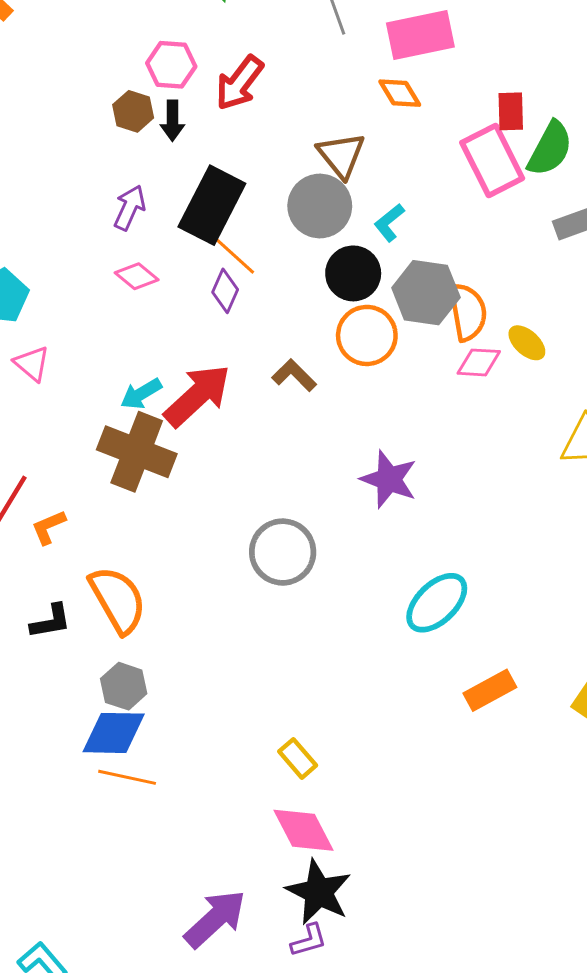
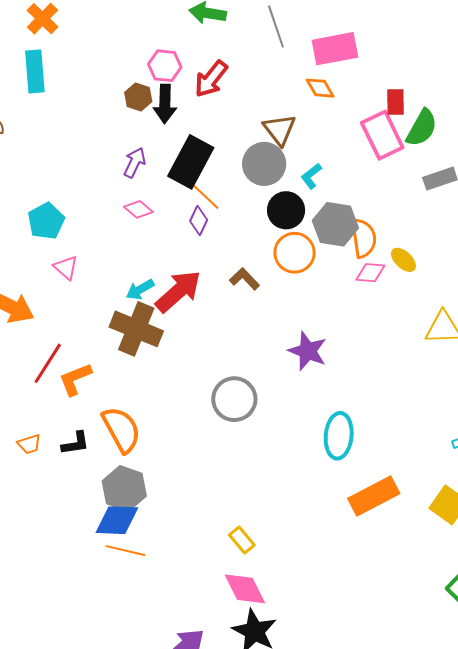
black arrow: (172, 121) -> (165, 104), size x1.4
orange L-shape: (48, 527) -> (75, 379), size x1.4
cyan ellipse: (437, 603) -> (339, 436), turned -42
gray hexagon: (124, 686) -> (124, 488), size x1.4
orange rectangle: (490, 690) -> (374, 496), size x1.4

